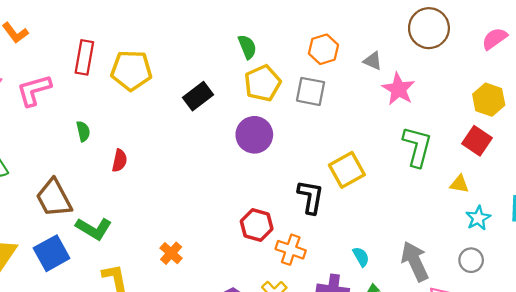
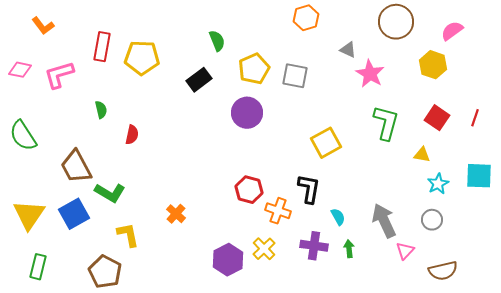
green semicircle: (247, 47) -> (217, 41), moved
orange hexagon: (323, 49) -> (306, 18), moved
yellow hexagon: (489, 100) -> (433, 65), moved
black L-shape: (311, 197) -> (309, 189), moved

